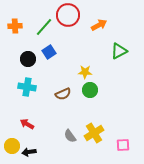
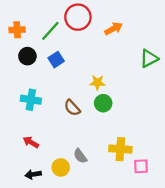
green triangle: (119, 51) -> (149, 58), moved
black circle: (28, 59) -> (27, 56), moved
brown semicircle: (63, 94) -> (72, 108), turned 70
yellow cross: (94, 133) -> (120, 149), moved, turned 36
yellow circle: (12, 146) -> (61, 167), moved

